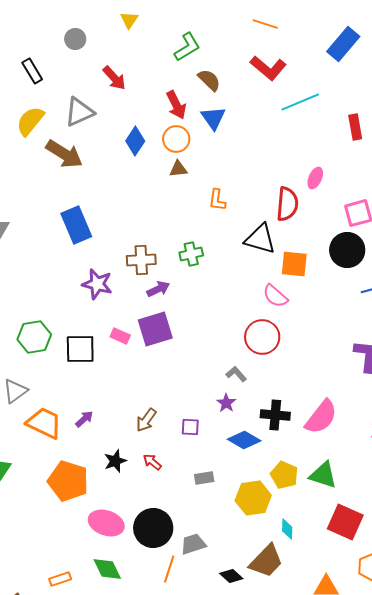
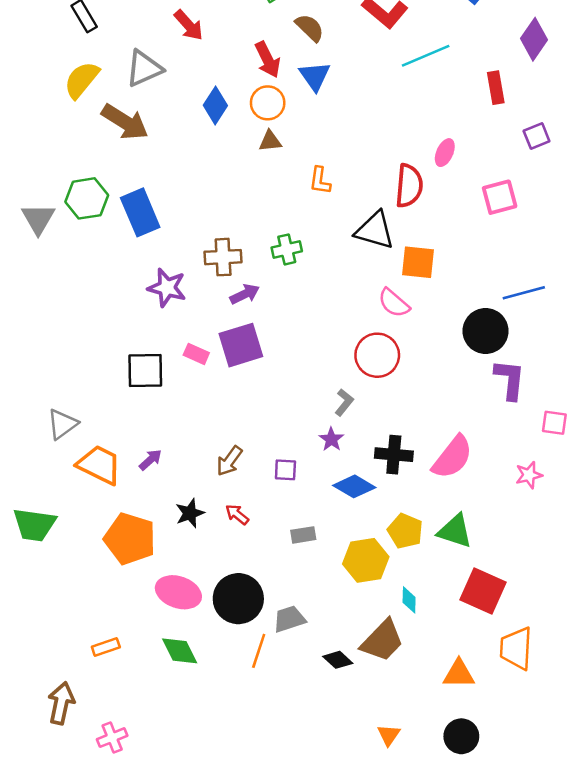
black circle: (347, 250) -> (486, 331), moved
green hexagon: (34, 337) -> (87, 198), moved
gray L-shape: (236, 374) -> (344, 402), turned 80
orange rectangle: (60, 579) -> (106, 647), moved

